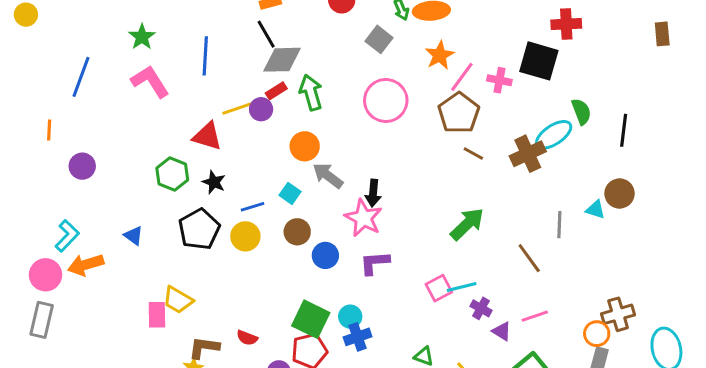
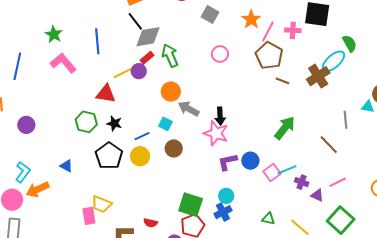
pink circle: (386, 100) -> (220, 54), size x0.6
blue circle: (325, 255) -> (250, 161), moved
cyan circle: (350, 317) -> (226, 196), moved

